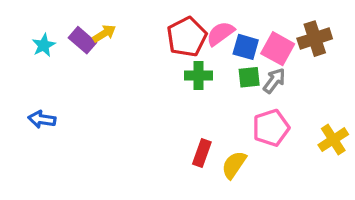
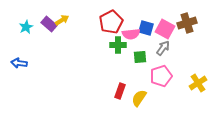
pink semicircle: (220, 33) -> (131, 34), moved, turned -150
green square: (249, 77) -> (140, 57), moved
blue arrow: (42, 119) -> (19, 63), moved

